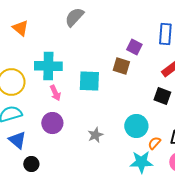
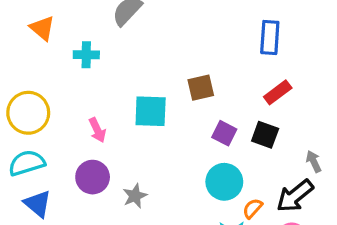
purple square: (134, 47) -> (224, 133), moved
cyan cross: (48, 66) -> (86, 55), moved, size x0.6
brown square: (121, 66) -> (201, 88), turned -30
gray star: (95, 135) -> (135, 196), moved

